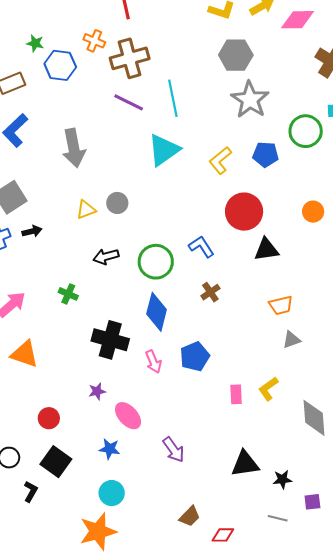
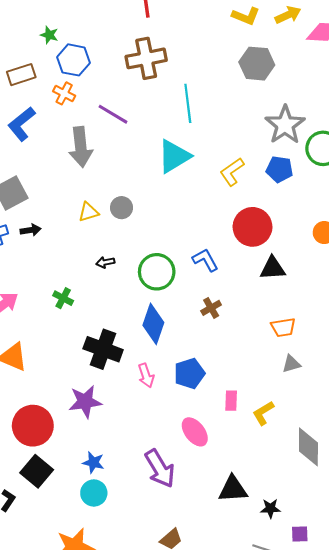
orange cross: (94, 41) -> (64, 93), moved
gray star: (250, 100) -> (285, 125), moved
purple line: (129, 102) -> (113, 114), moved
black arrow: (106, 257) -> (105, 262), size x0.7
purple star: (97, 391) -> (85, 402), size x1.8
pink rectangle: (236, 394) -> (231, 401), moved
pink ellipse: (128, 416) -> (195, 432), moved
red circle: (49, 418) -> (33, 426), size x1.8
purple arrow: (174, 450) -> (160, 469), size x1.4
cyan circle: (112, 493) -> (94, 493), moved

